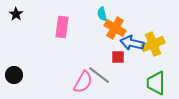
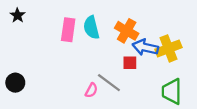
cyan semicircle: (102, 14) -> (91, 28), moved, size x1.5
pink semicircle: (83, 82) -> (91, 90), size x0.6

